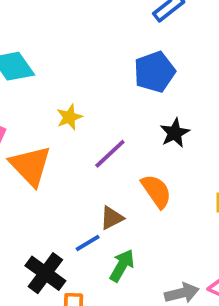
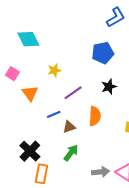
orange triangle: (30, 166) -> (30, 93), size x0.7
orange semicircle: (156, 191) -> (95, 116), turned 30
blue line: (88, 243) -> (54, 114), moved

